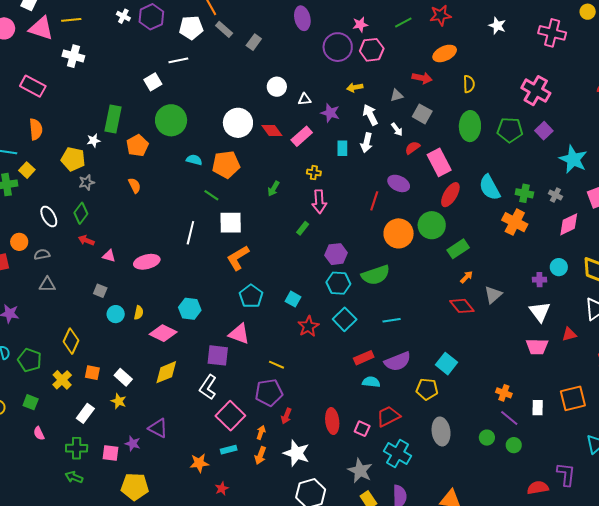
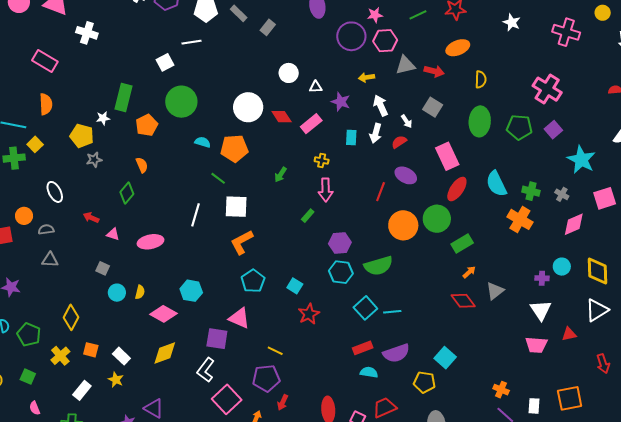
gray triangle: (397, 95) -> (405, 65), moved, size x1.5
red semicircle: (412, 148) -> (399, 142), moved
green diamond: (81, 213) -> (127, 193), moved
cyan square: (345, 319) -> (365, 308), moved

